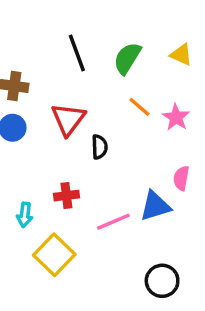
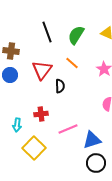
orange line: (139, 107) -> (72, 63), moved
blue triangle: (155, 206) -> (92, 140), moved

